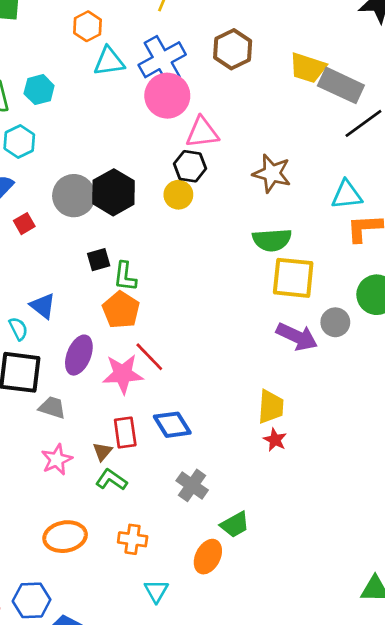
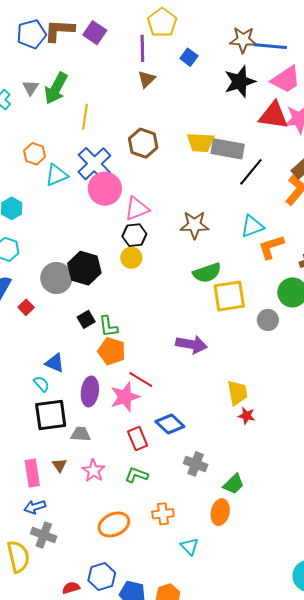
purple arrow: (297, 337) -> (191, 344), moved
brown triangle: (103, 452) -> (59, 465), moved

